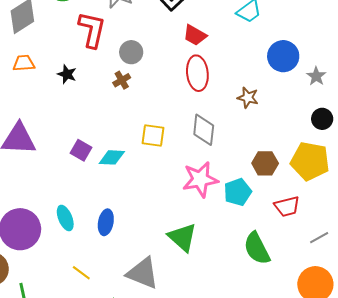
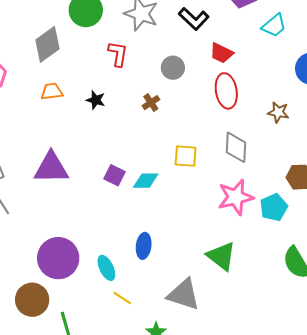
red L-shape: (92, 30) -> (118, 54), size x0.7
gray circle: (131, 52) -> (173, 68), moved
cyan ellipse: (65, 218) -> (106, 268), moved

